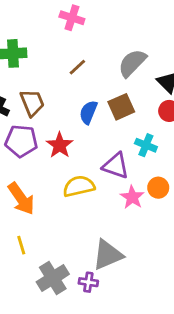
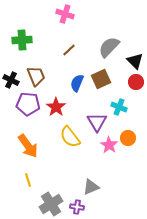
purple triangle: (116, 166) -> (97, 122), turned 40
yellow semicircle: (79, 186) -> (70, 137), turned -115
gray triangle: (108, 255) -> (91, 187), size x0.7

